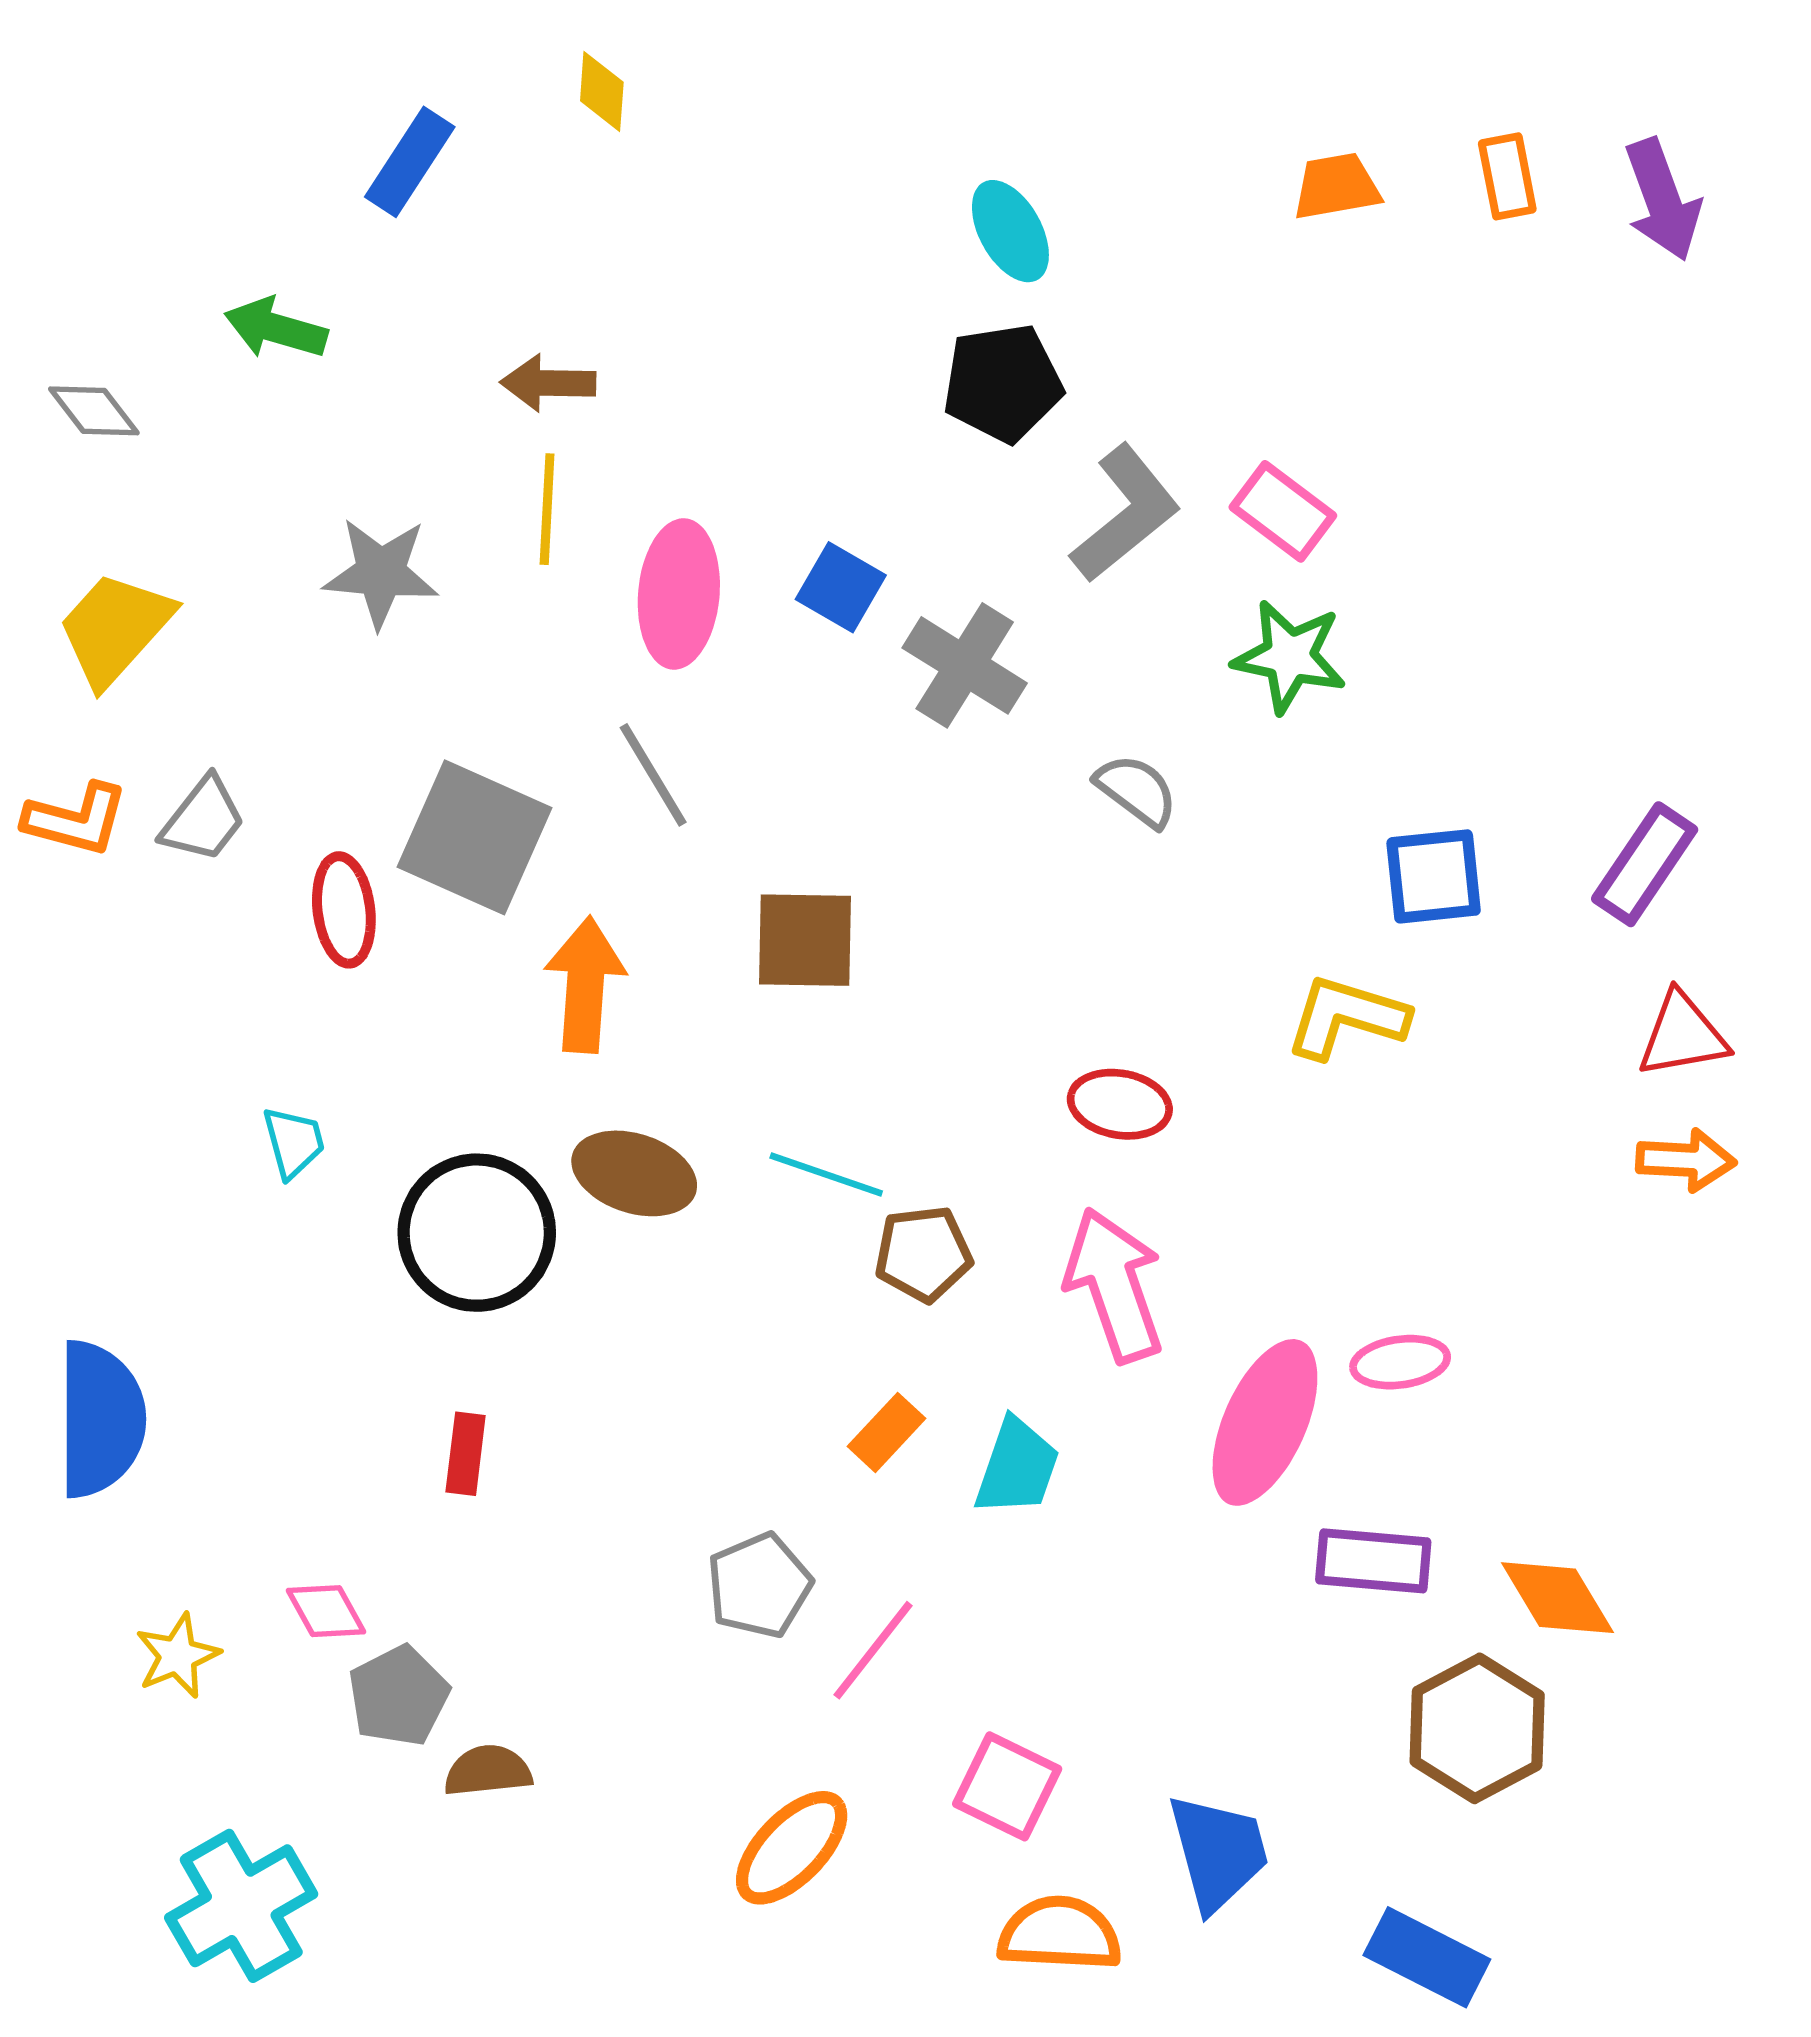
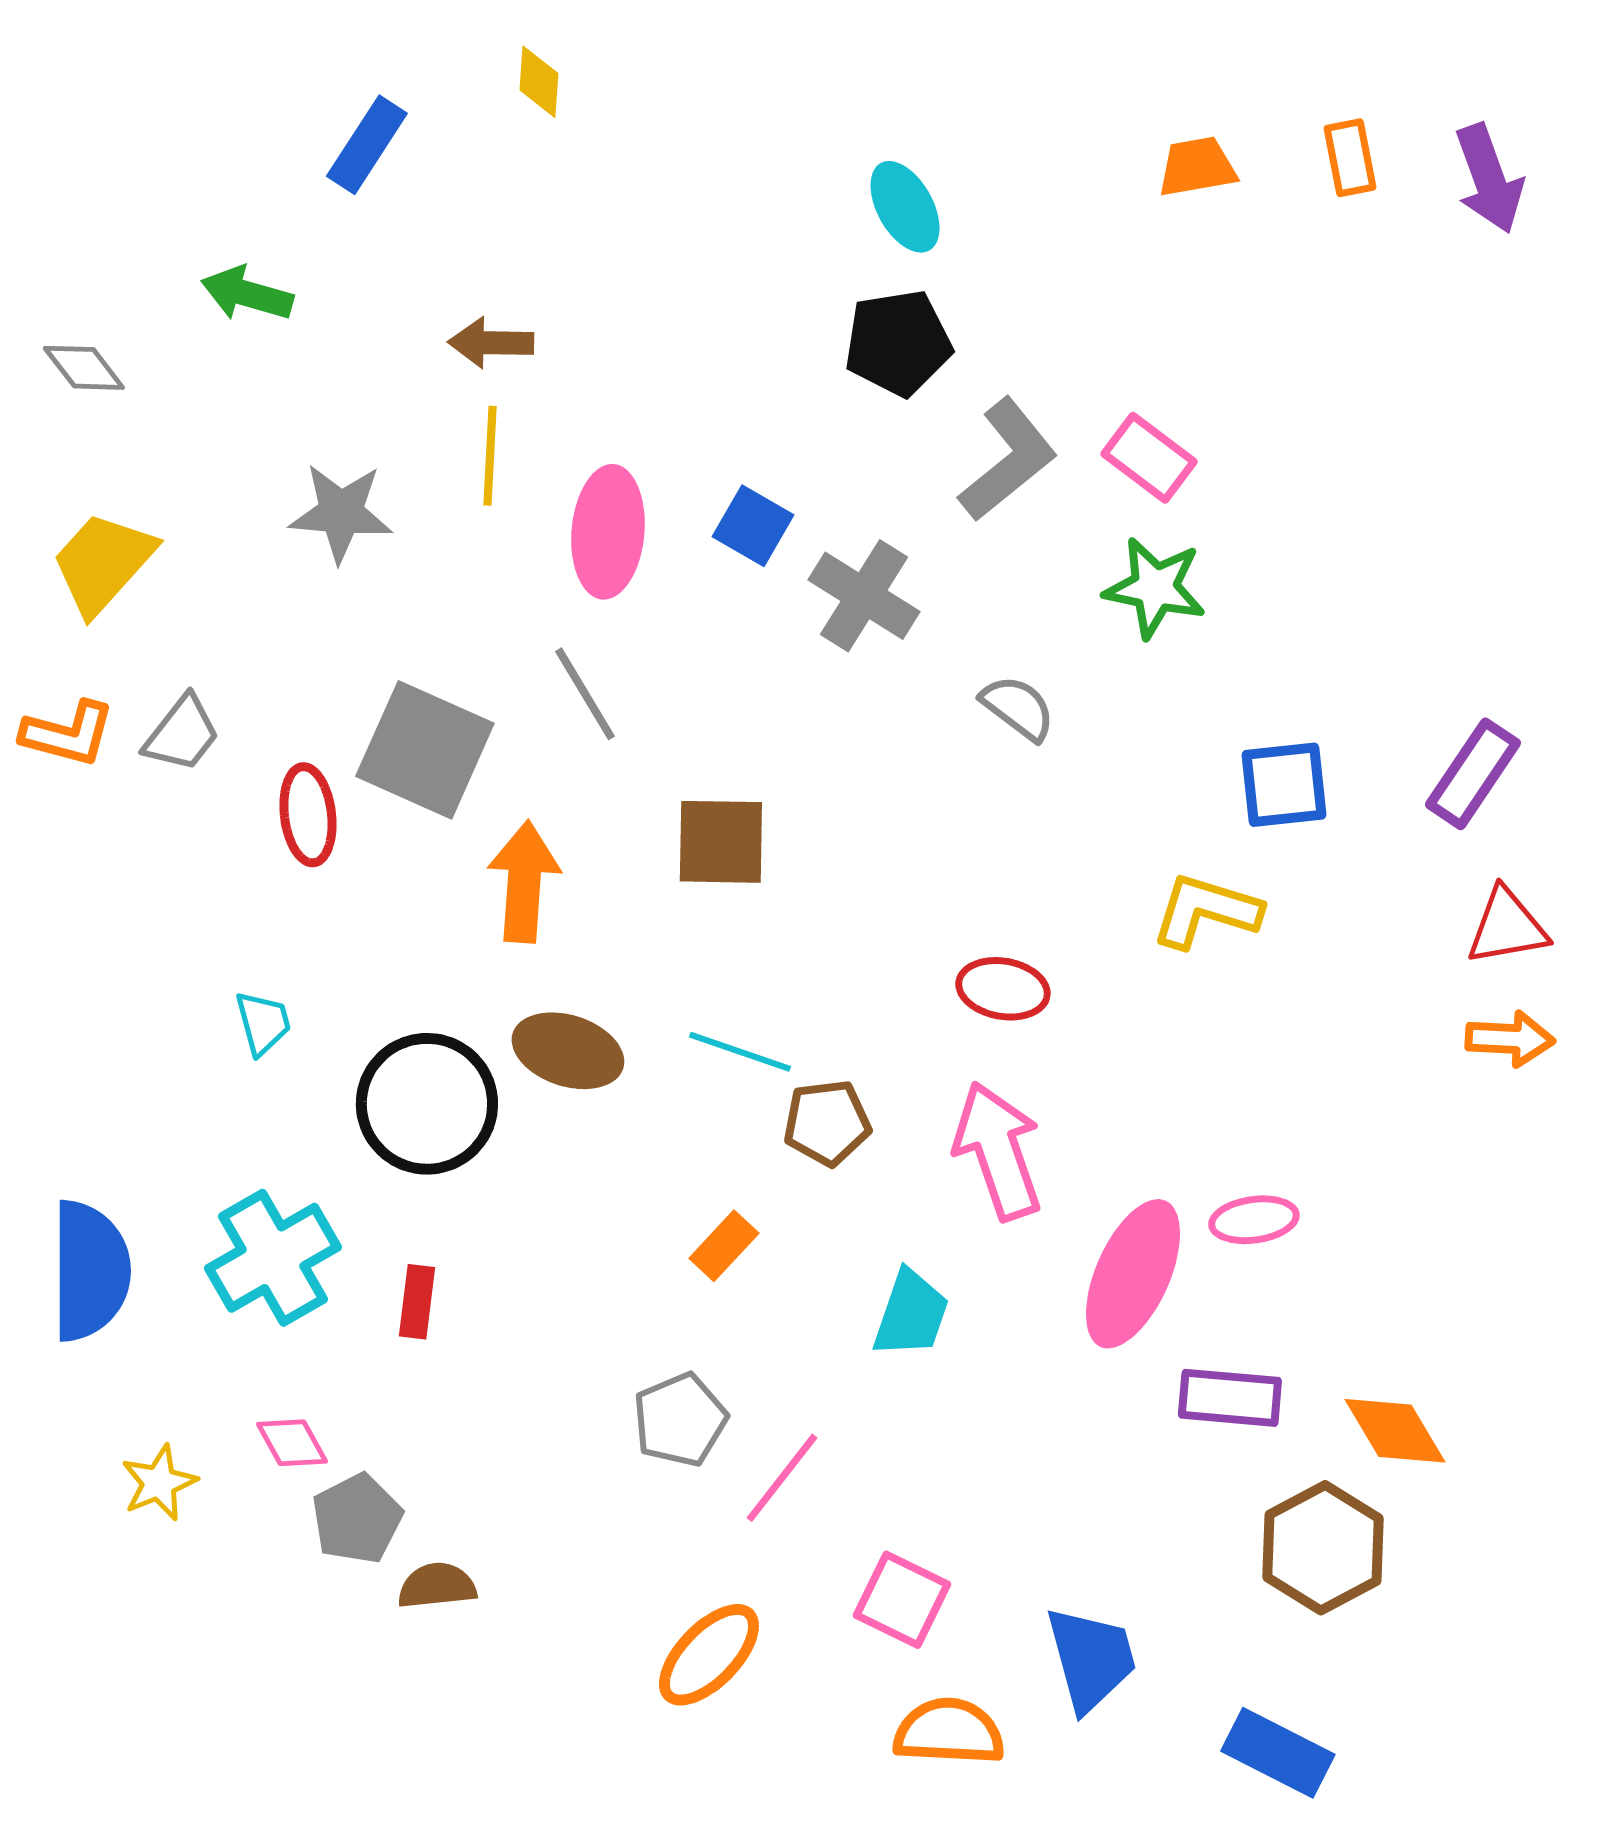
orange rectangle: (886, 1432) -> (724, 1246), moved
cyan cross: (241, 1906) -> (273, 1258), moved

